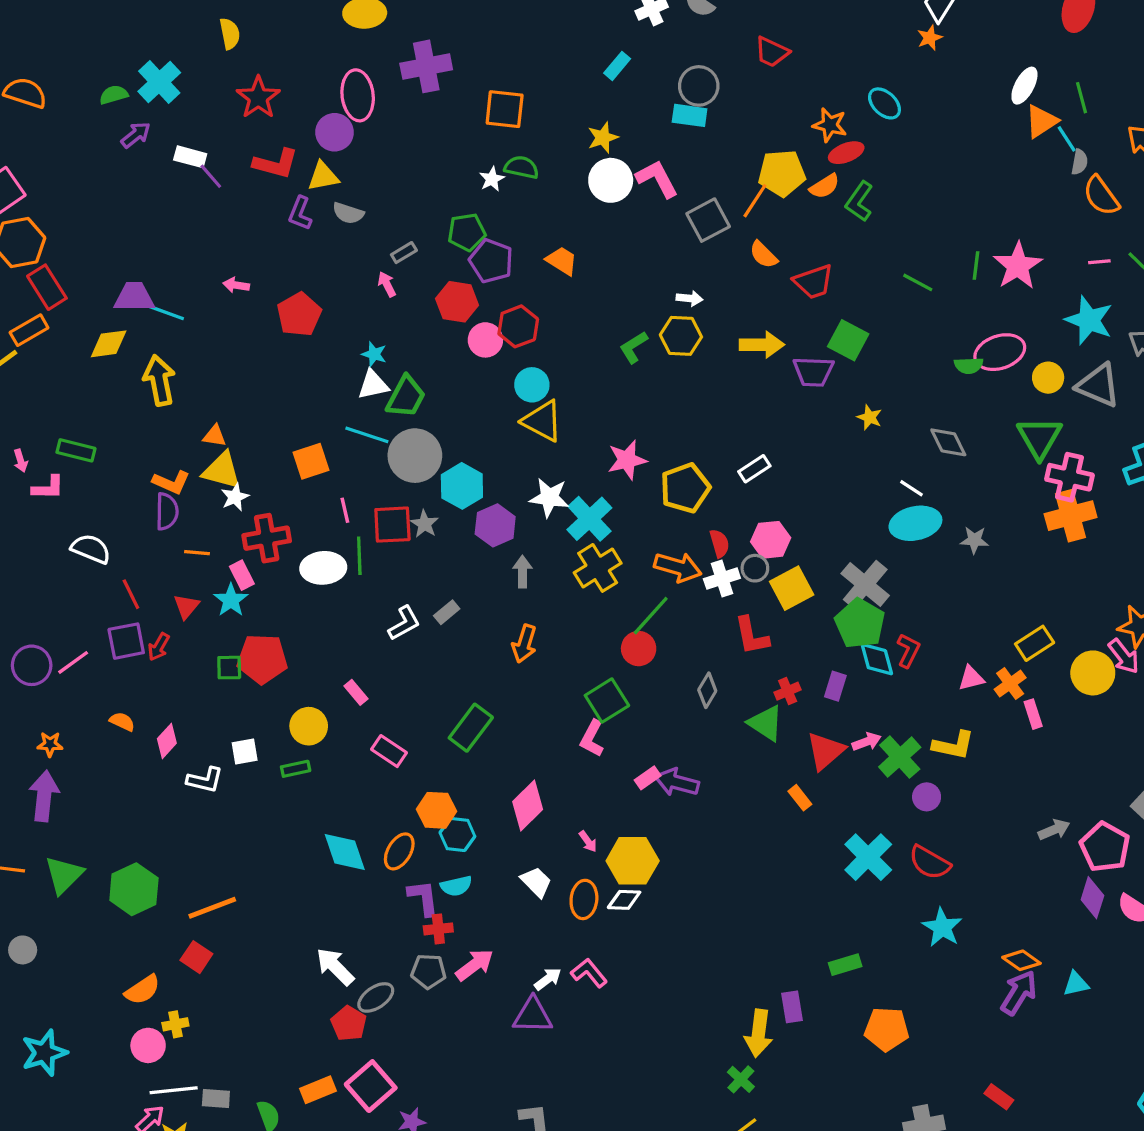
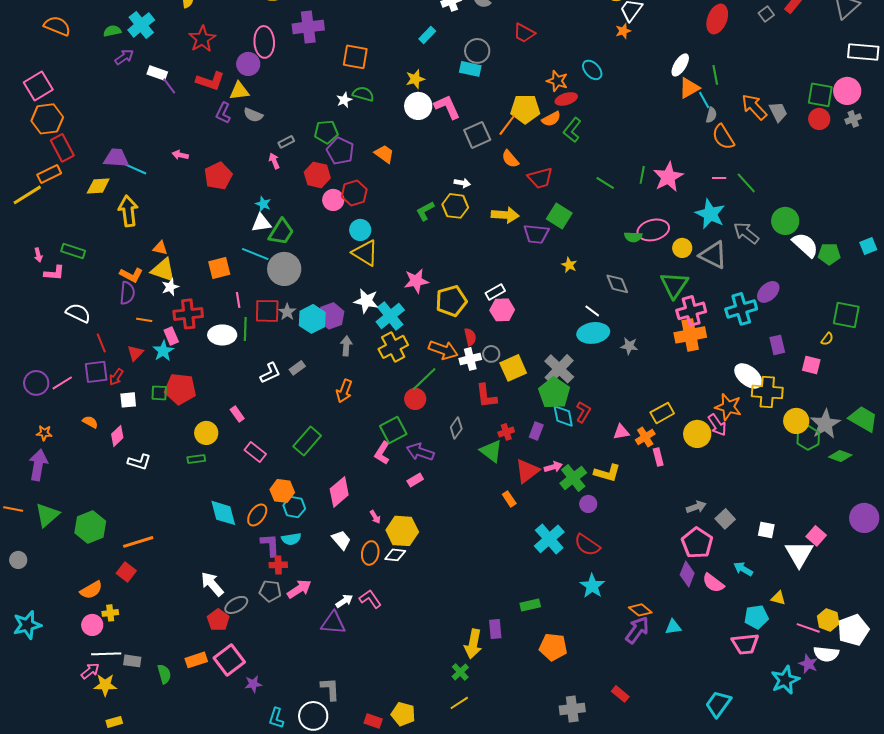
pink cross: (1069, 477) -> (691, 311), turned -32
cyan hexagon: (462, 486) -> (312, 319), moved
pink hexagon: (771, 540) -> (502, 310), moved
white square: (245, 751) -> (128, 400), moved
purple arrow: (677, 782) -> (420, 452), moved
gray arrow: (1054, 830) -> (696, 507), moved

